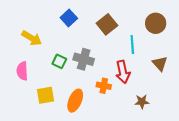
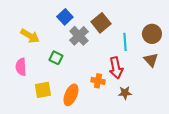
brown circle: (156, 23) -> (152, 34), moved
gray cross: (84, 59) -> (79, 36), moved, turned 30
brown star: (142, 102) -> (125, 93), moved

